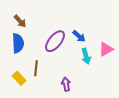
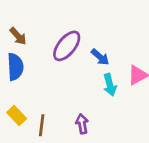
purple ellipse: (55, 41) -> (67, 46), moved
brown line: (36, 68) -> (42, 125), moved

